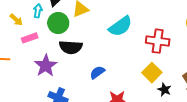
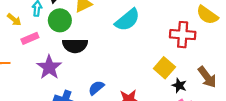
red cross: (158, 41) -> (183, 35), moved
blue semicircle: (97, 72) -> (96, 88), moved

